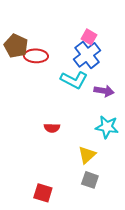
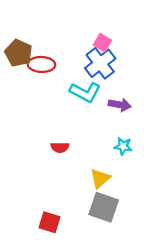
cyan star: (107, 127) -> (123, 146), size x0.7
gray square: (90, 180) -> (104, 207), size x1.5

